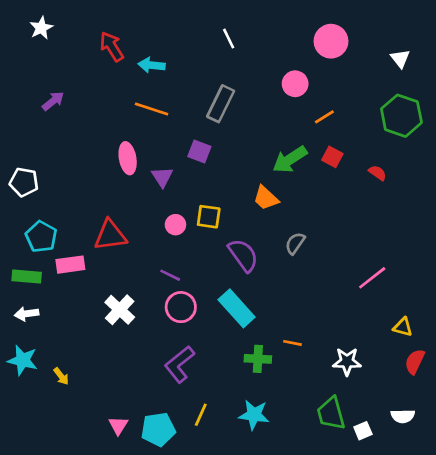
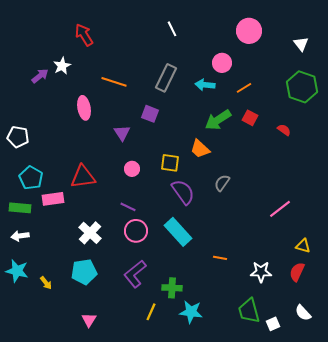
white star: (41, 28) -> (62, 66), moved
cyan arrow: (152, 65) -> (205, 85), moved
pink ellipse: (128, 158) -> (84, 108), moved
yellow square: (209, 217) -> (170, 163), moved
green cross: (258, 359) -> (172, 288), moved
red semicircle: (415, 362) -> (297, 272), moved
white semicircle: (403, 416) -> (303, 313), turned 48
cyan pentagon: (158, 429) -> (84, 272), moved

